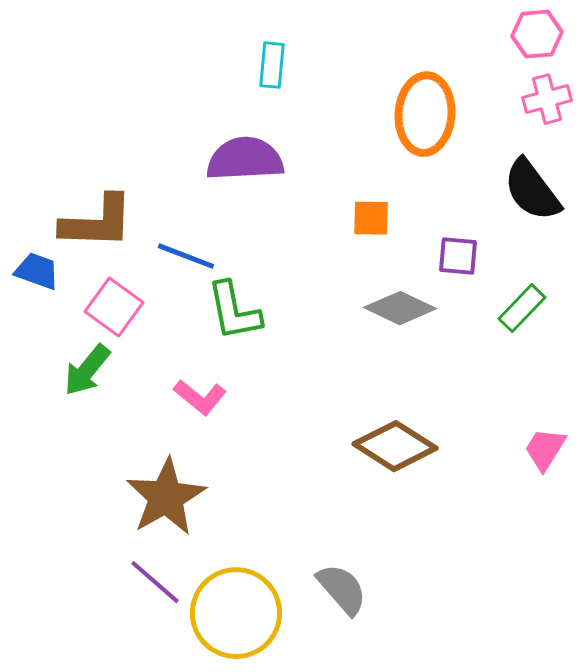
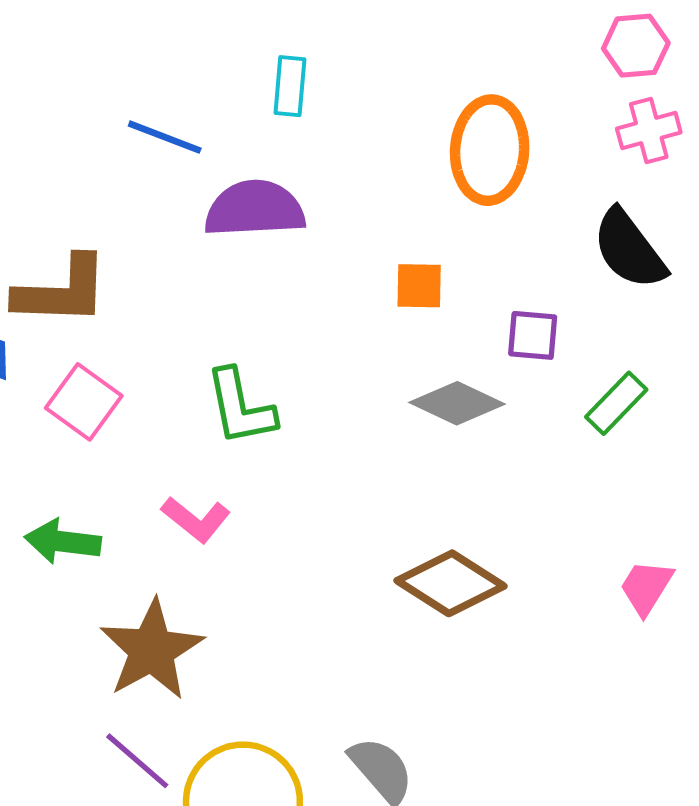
blue line: (186, 256) -> (165, 137), moved
green arrow: (87, 370) -> (63, 542), moved, turned 58

